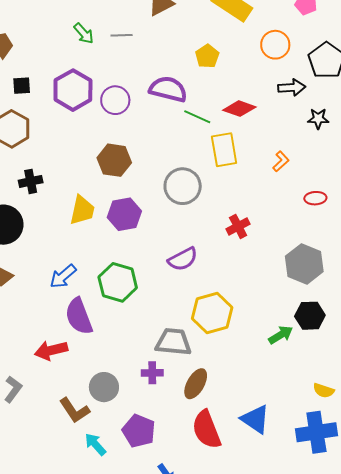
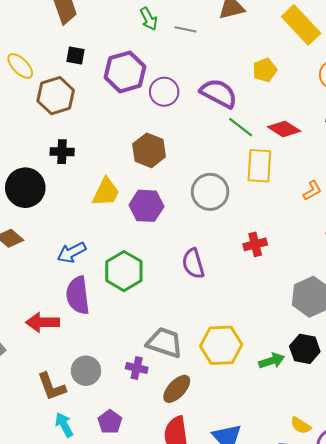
purple semicircle: (183, 259) -> (193, 264), turned 88
yellow hexagon: (212, 313) -> (221, 345), moved
purple pentagon: (139, 431) -> (110, 422), size x0.7

